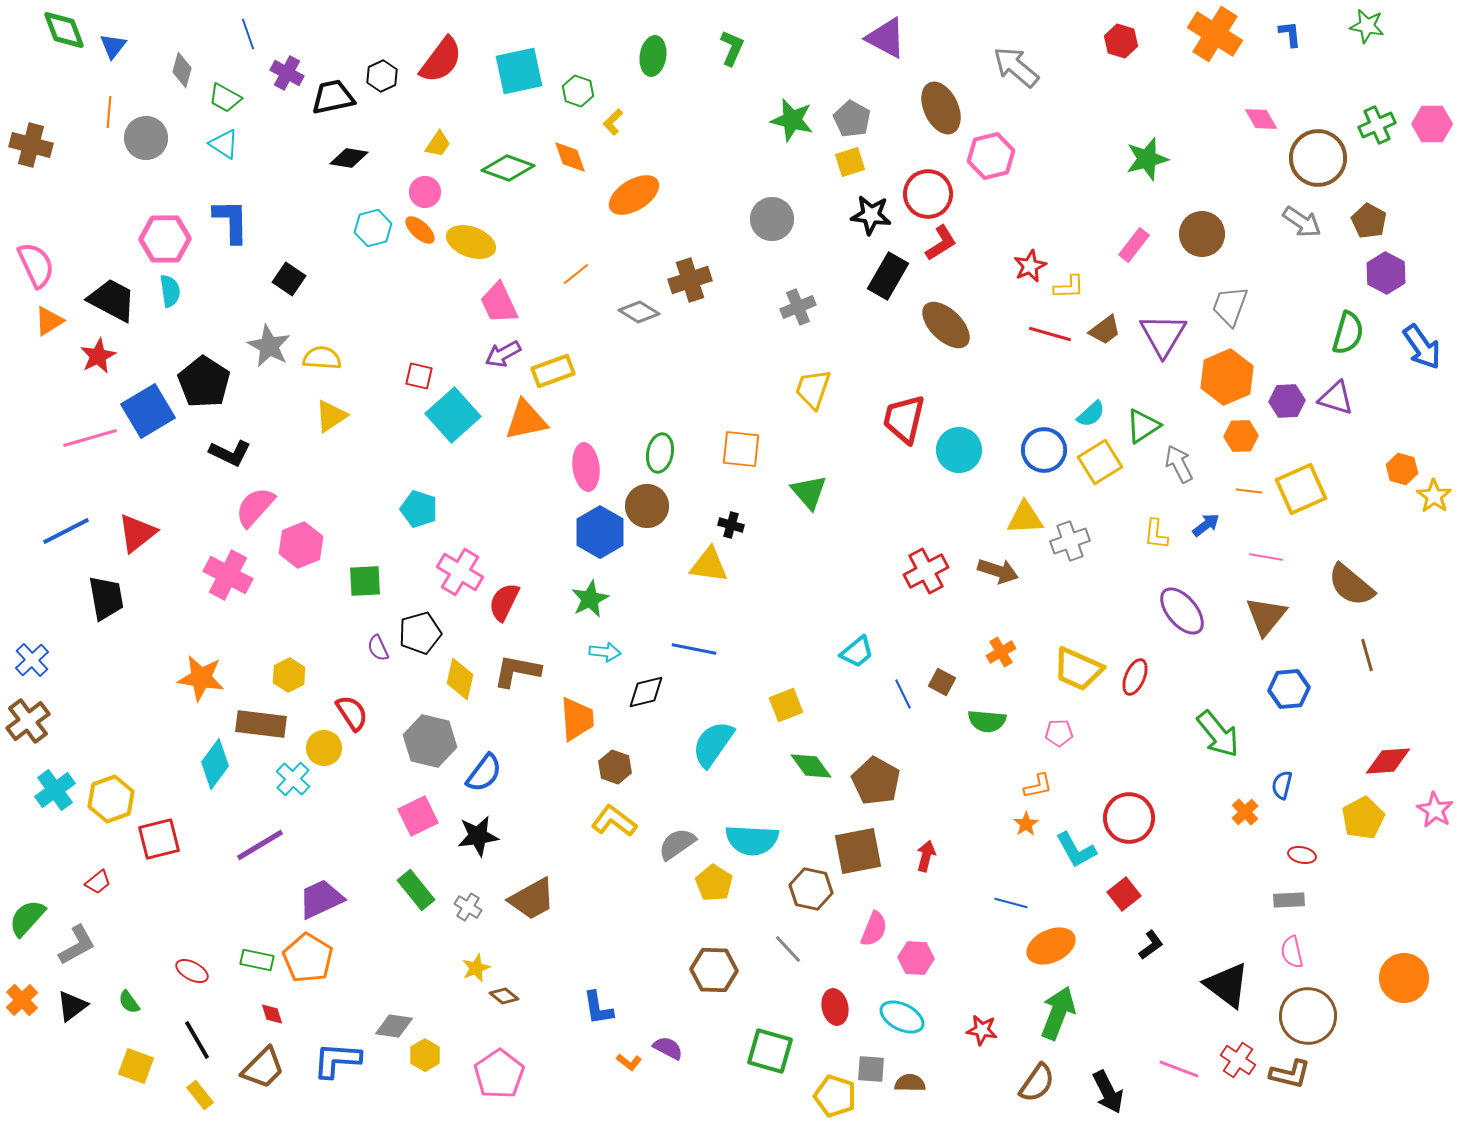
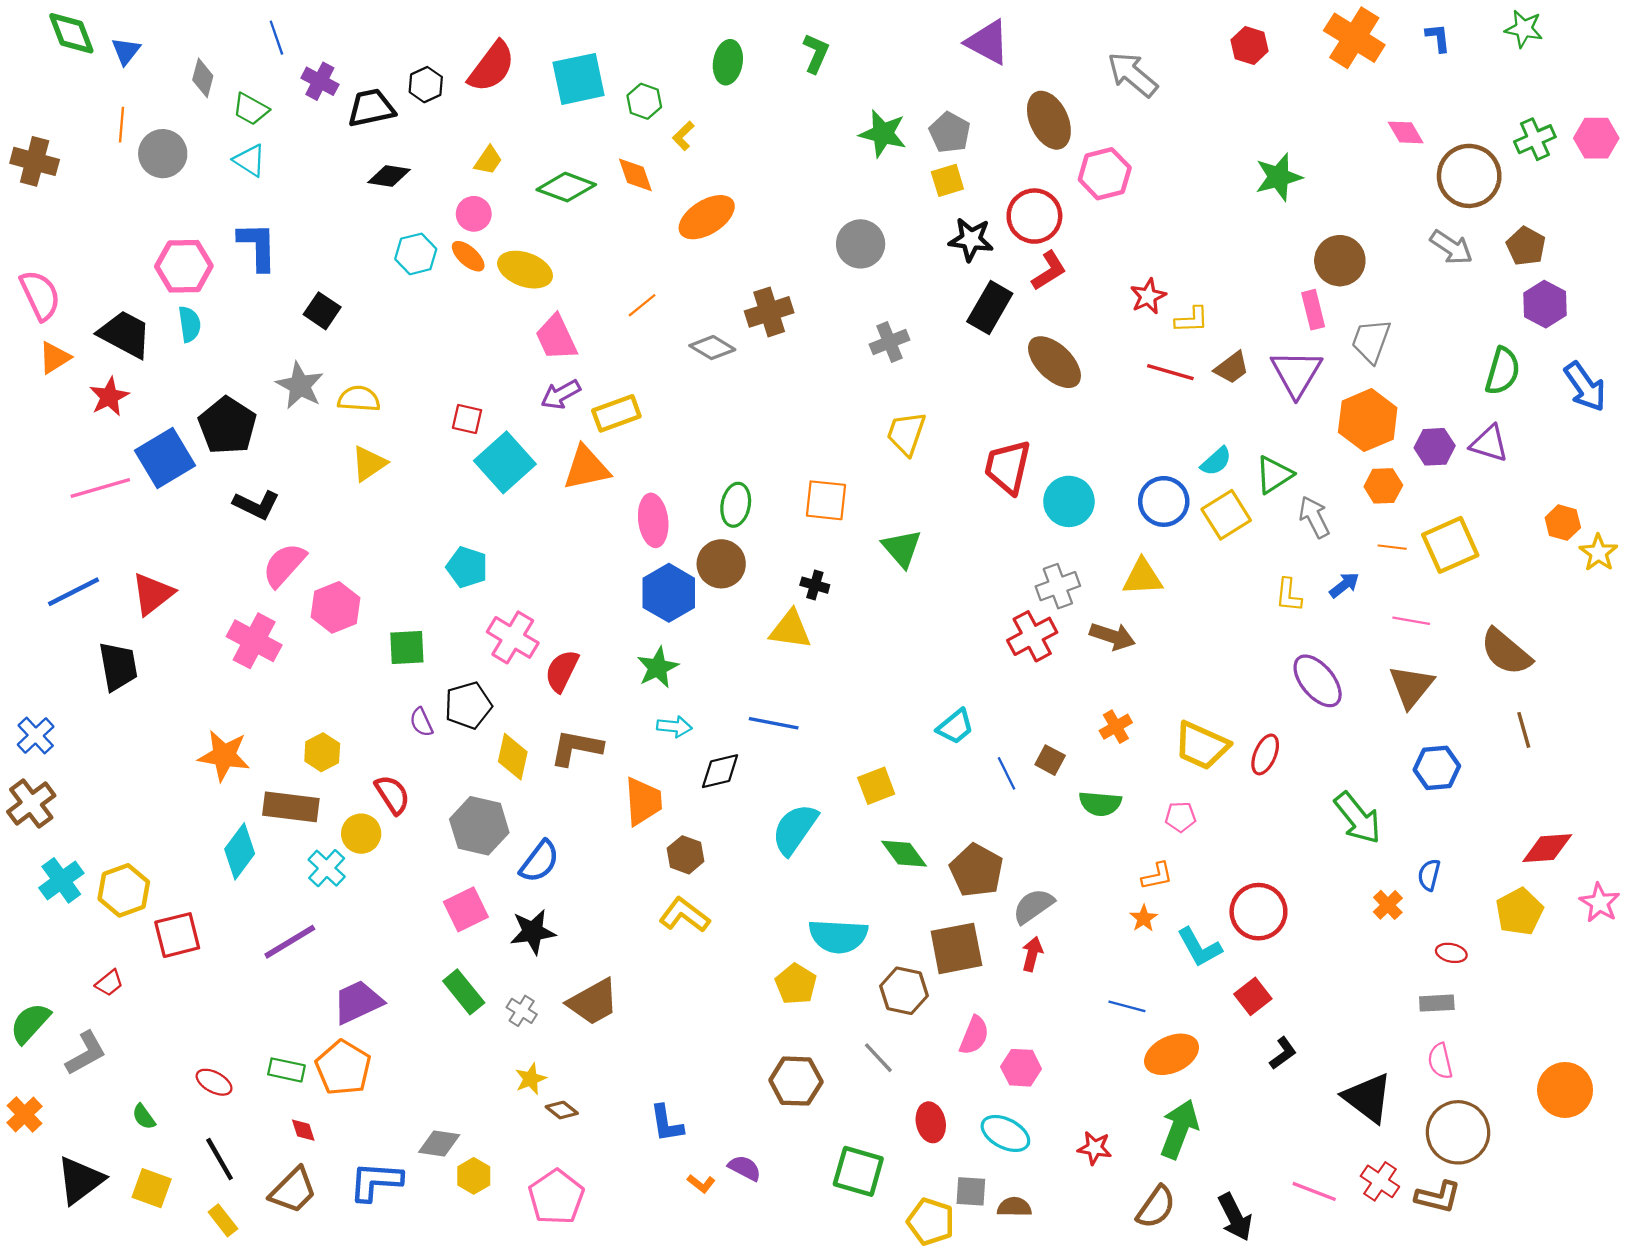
pink rectangle: (1134, 245) -> (1313, 310), moved, turned -52
gray cross: (1070, 541) -> (1058, 586), moved
gray semicircle: (677, 844) -> (1033, 906), moved
black triangle: (72, 1006) -> (80, 1180), moved, size x1.4

